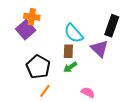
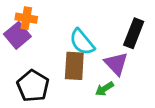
brown rectangle: (68, 51) -> (74, 66), size x1.5
green arrow: (70, 67) -> (104, 89), moved

